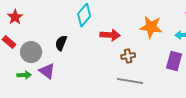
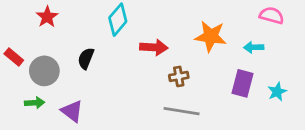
red star: (15, 17) -> (47, 17), moved
purple triangle: (47, 71) -> (72, 111), moved

